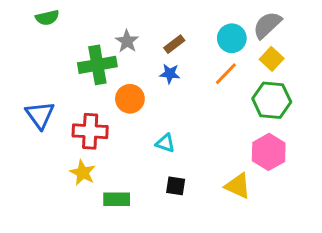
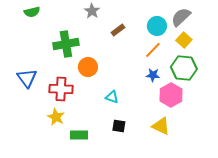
gray star: (127, 41) -> (92, 11), moved
blue star: (170, 74) -> (153, 75), moved
pink hexagon: (269, 152) -> (171, 95), moved

